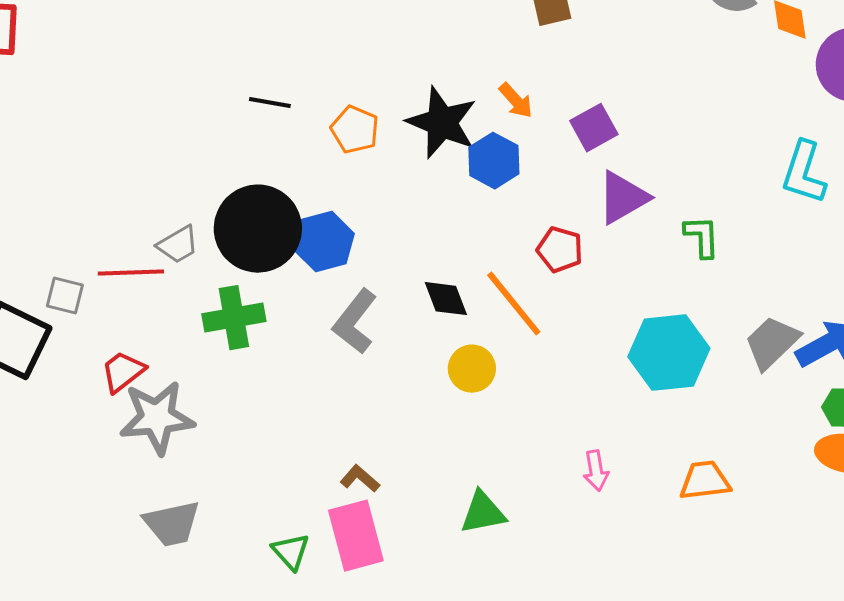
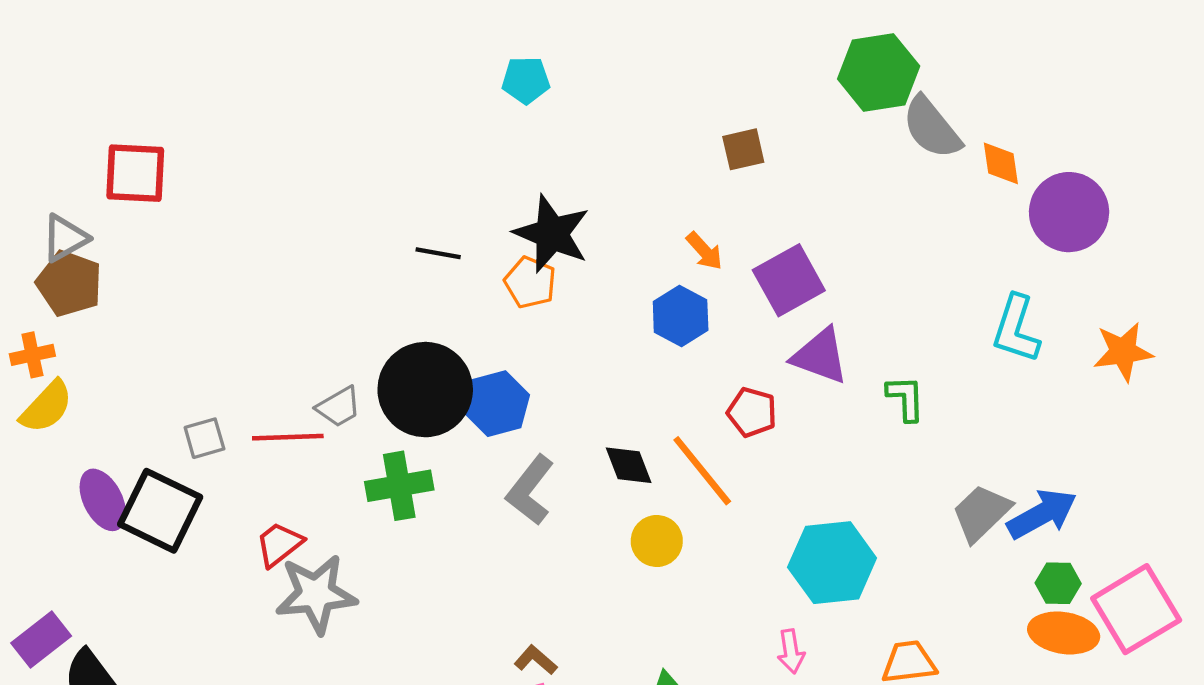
black star: (442, 123) -> (552, 234), moved
purple square: (594, 128) -> (789, 280), size x1.4
purple triangle: (623, 198) -> (820, 356), turned 50
gray square: (65, 296) -> (204, 438), moved, turned -30
cyan hexagon: (669, 353) -> (832, 563), moved

